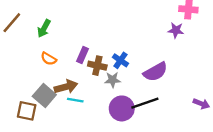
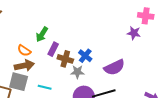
green arrow: (44, 28) -> (42, 34), moved
brown arrow: (66, 87) -> (24, 66), moved
gray square: (44, 95) -> (19, 82), turned -30

